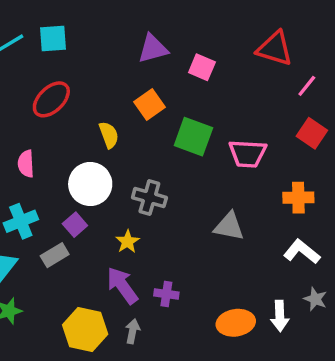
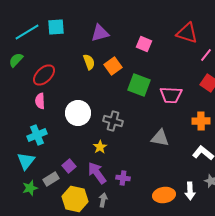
purple triangle: (153, 49) -> (100, 33), moved
red ellipse: (51, 99) -> (44, 75), moved
yellow semicircle: (109, 135) -> (89, 62), moved
purple square: (75, 225) -> (69, 166), moved
gray rectangle: (55, 255) -> (51, 179), moved

